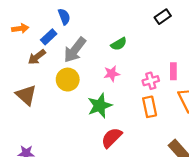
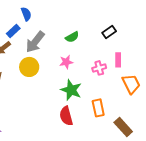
black rectangle: (163, 17) -> (109, 32), moved
green star: (100, 106) -> (71, 90), moved, turned -30
orange rectangle: (150, 107) -> (98, 108), moved
red semicircle: (112, 138) -> (66, 116), turned -60

